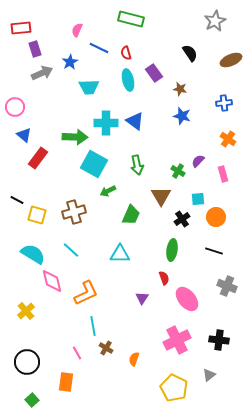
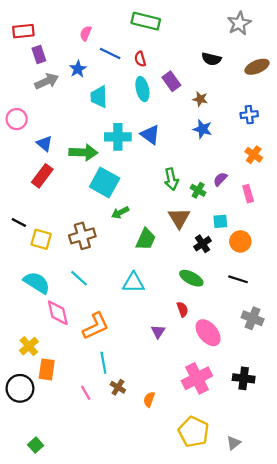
black semicircle: (190, 53) -> (211, 59), turned 138
cyan trapezoid: (89, 87) -> (99, 97), turned 90
blue triangle: (24, 135) -> (44, 144), moved
green arrow: (137, 165) -> (171, 179), moved
green ellipse: (172, 250) -> (191, 278), turned -70
black circle: (27, 362) -> (20, 388), moved
gray triangle: (209, 375) -> (234, 443), moved
orange rectangle: (66, 382) -> (47, 369), moved

